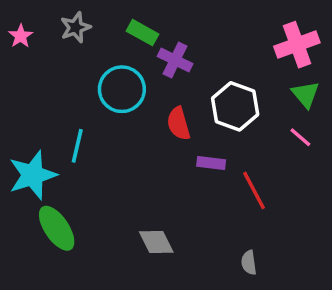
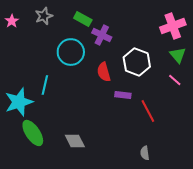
gray diamond: (156, 242) -> (75, 141), moved

